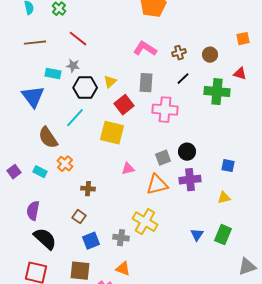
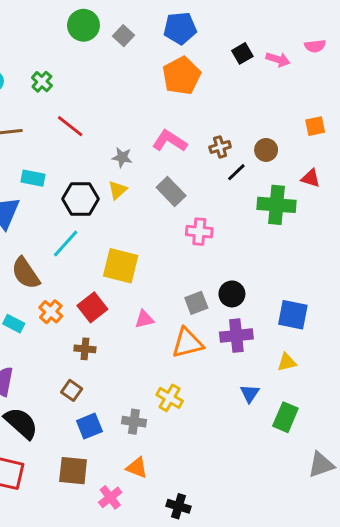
gray star: (73, 66) -> (122, 157), moved
black line: (183, 79) -> (236, 172), moved
gray rectangle: (146, 83) -> (171, 192), turned -48
red square: (124, 105) -> (92, 307), moved
pink cross: (165, 110) -> (199, 232), size x0.7
blue square: (228, 166) -> (293, 315), size x1.5
yellow cross: (145, 222) -> (170, 398), size x0.7
blue triangle: (197, 235) -> (250, 393), moved

